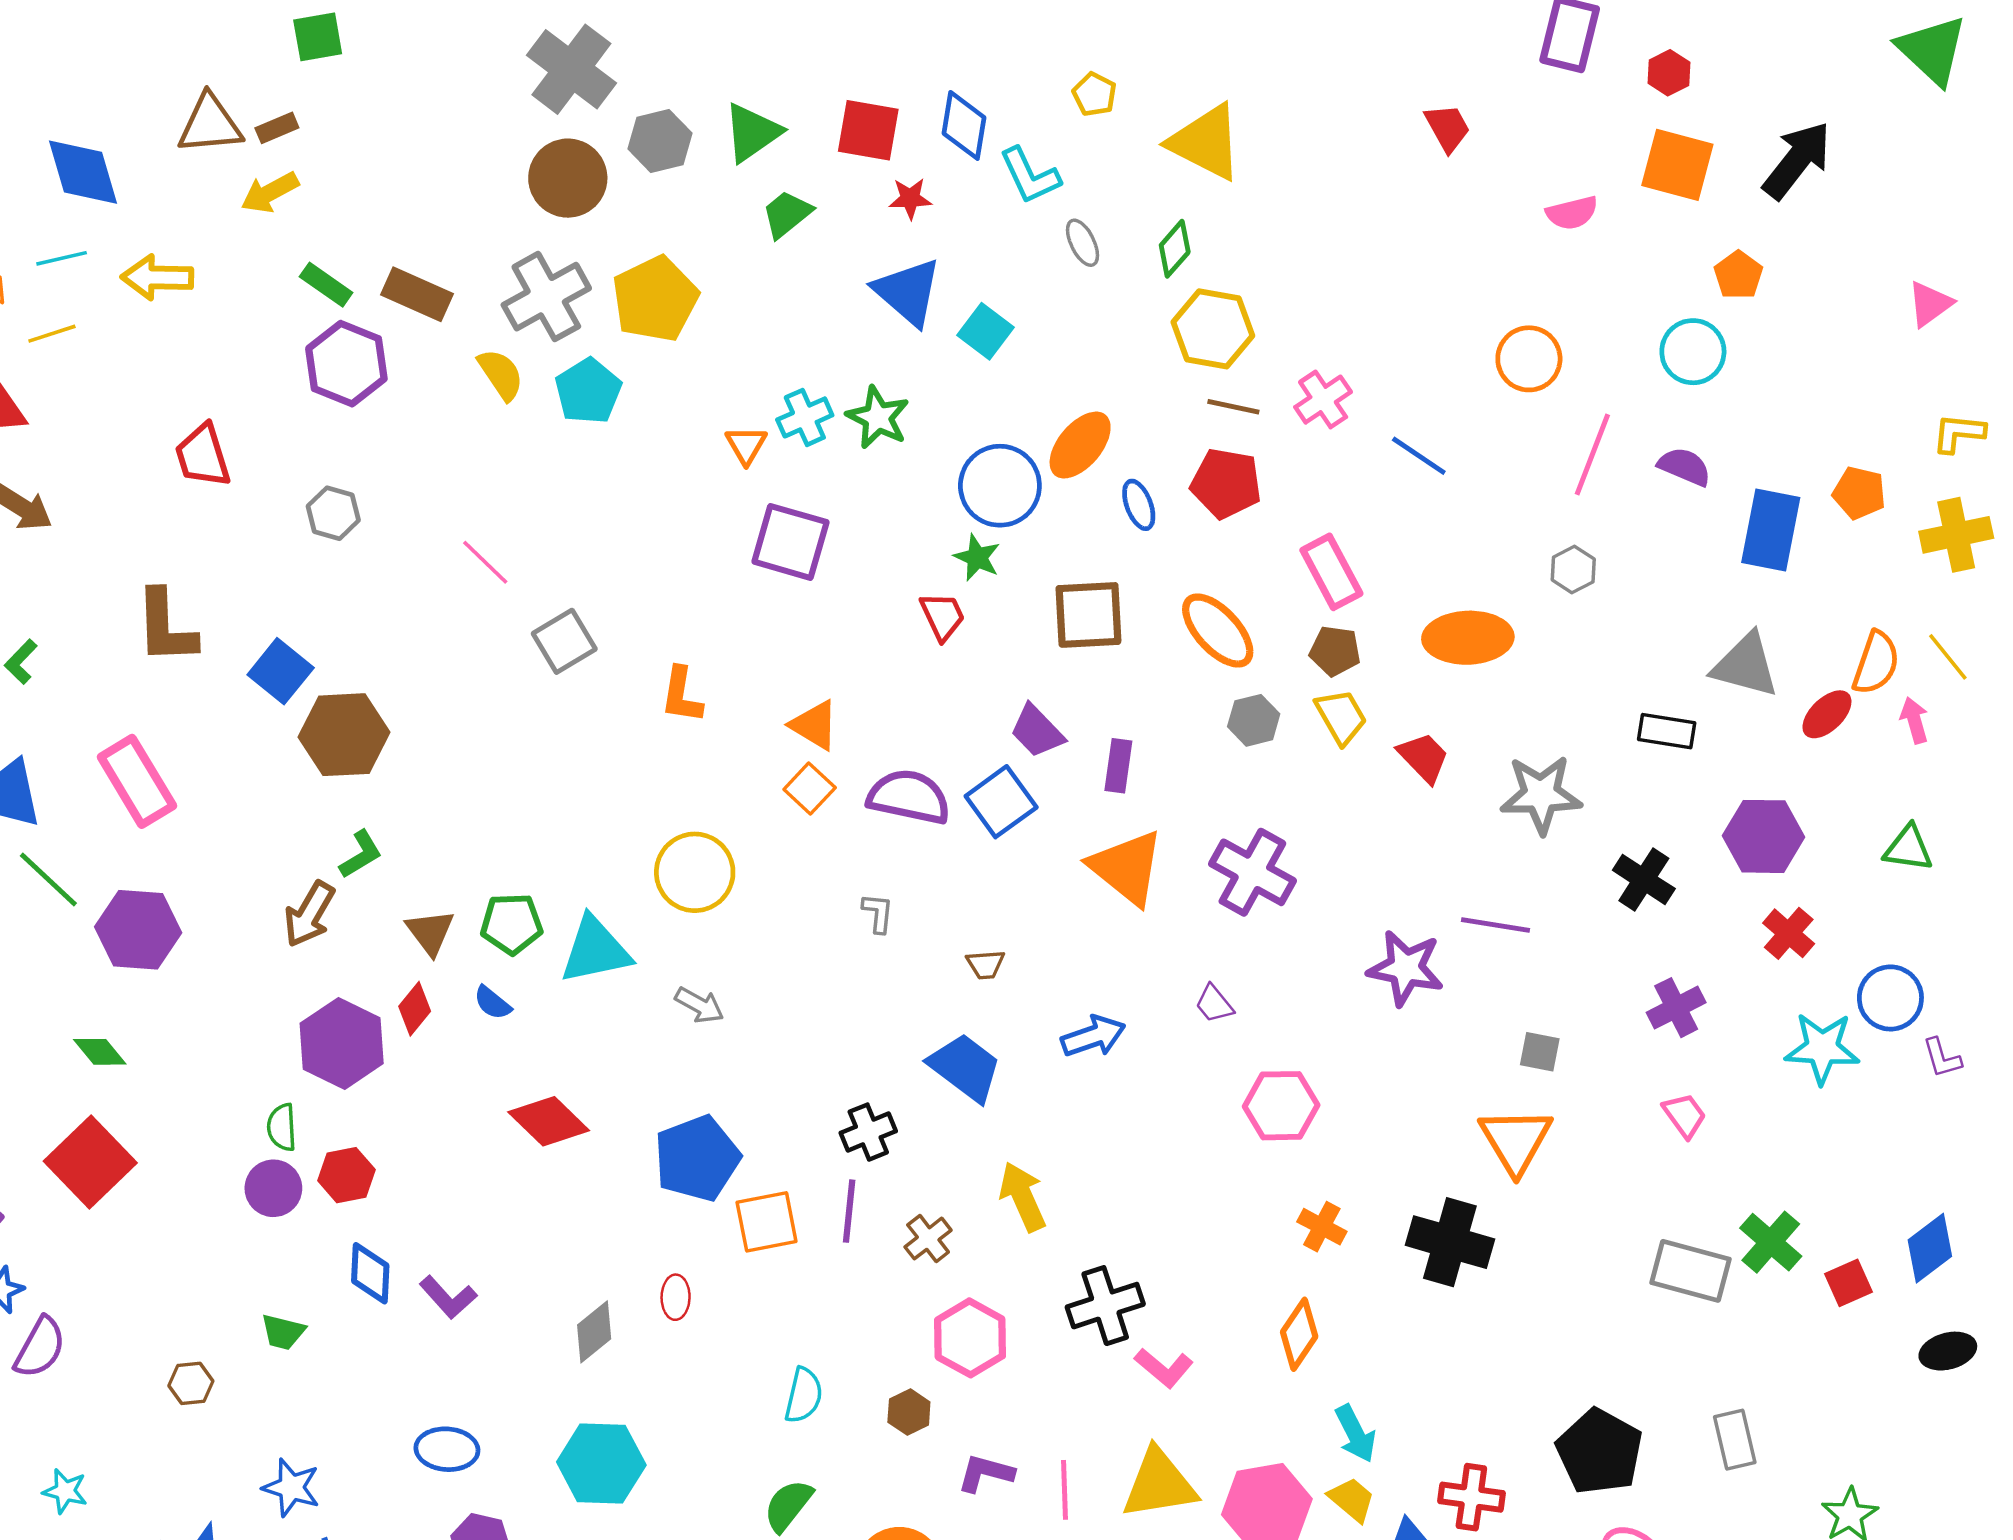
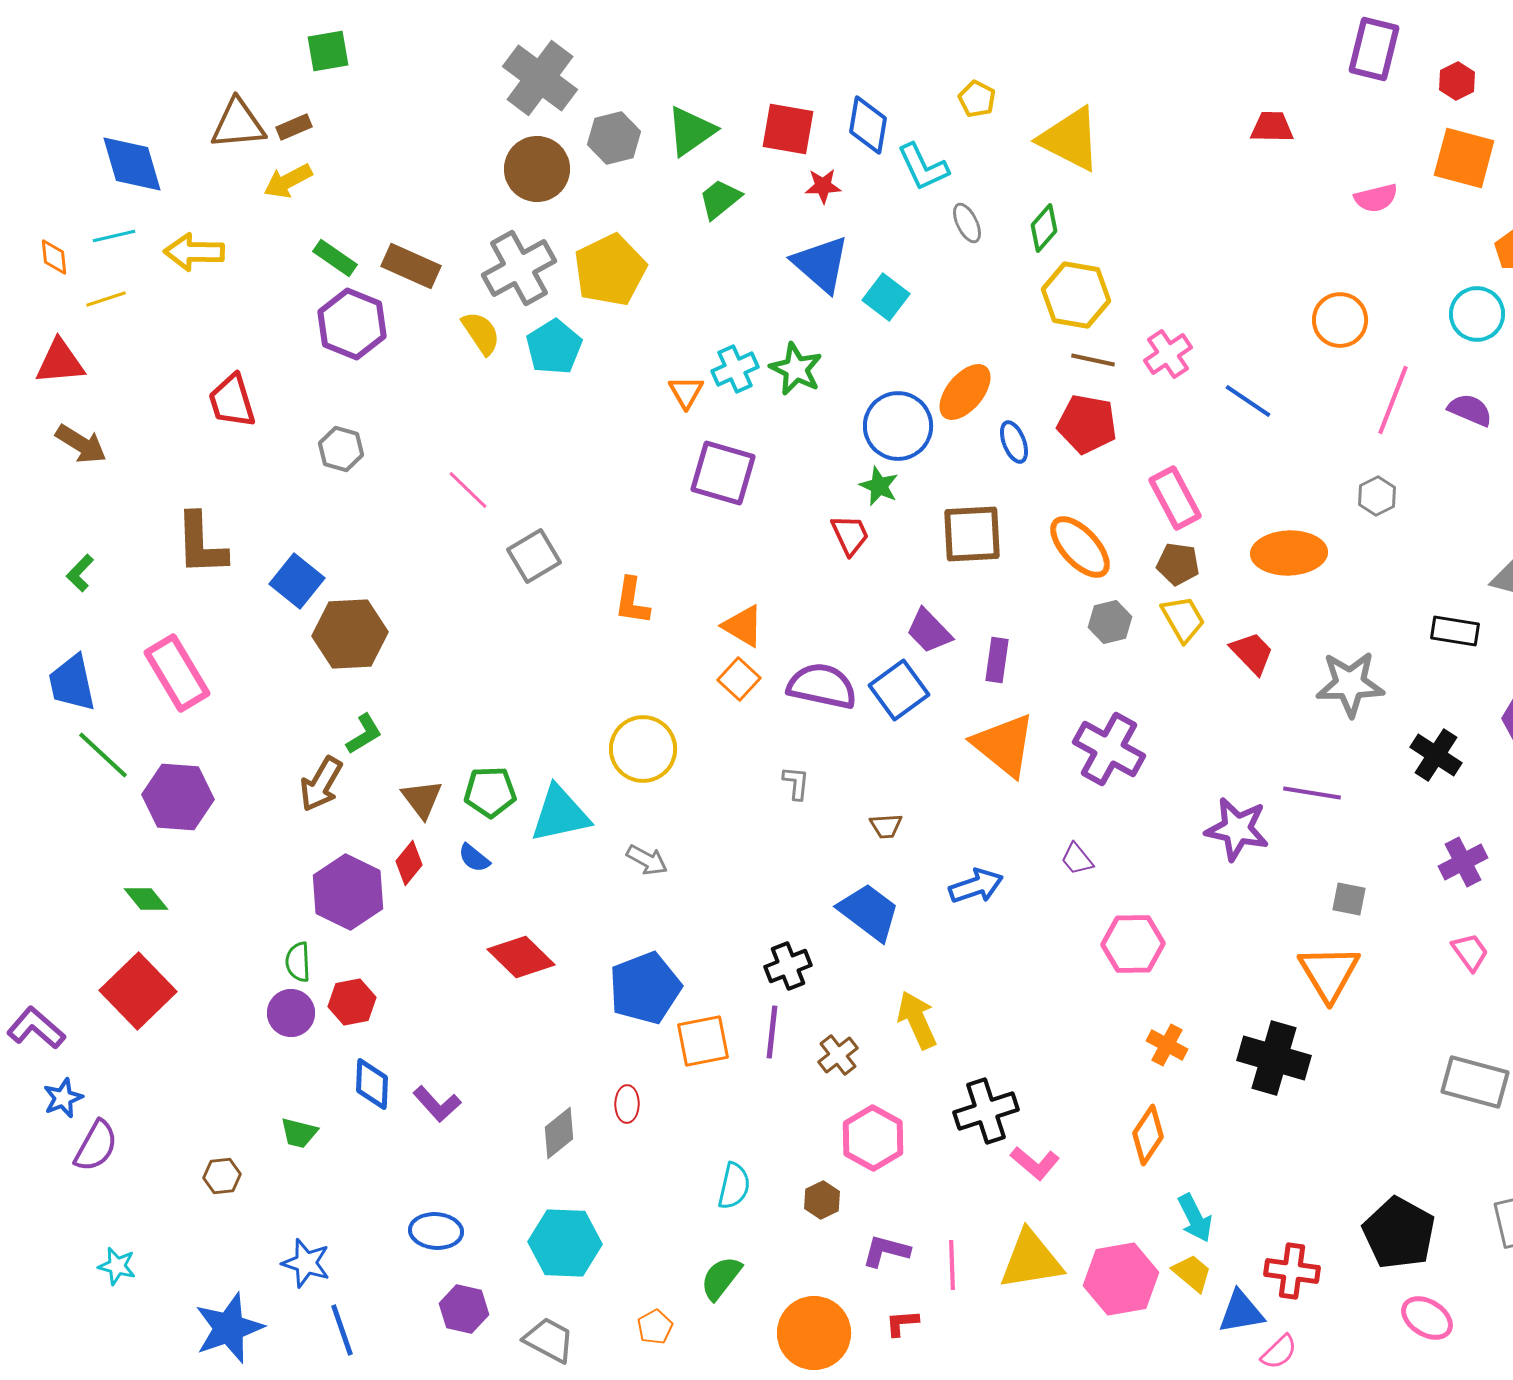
red trapezoid: (1448, 128) -> (1272, 127), turned -60

